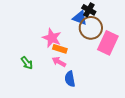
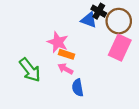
brown circle: (91, 28) -> (119, 21), moved
green arrow: (27, 63) -> (30, 70), size x1.6

